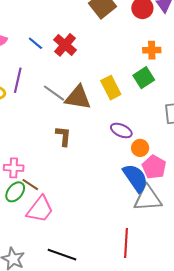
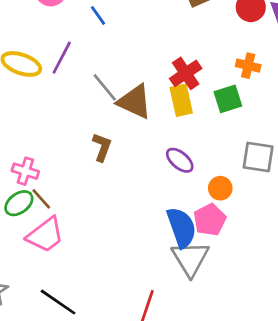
red cross: (65, 45) -> (186, 73), moved
orange circle: (140, 148) -> (220, 188), moved
gray triangle: (148, 198) -> (190, 259), turned 48

